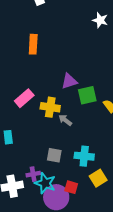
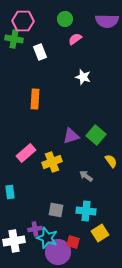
white star: (100, 20) -> (83, 77), moved
green square: (87, 95) -> (96, 135), moved, turned -36
yellow cross: (50, 107) -> (52, 162), turned -30
gray arrow: (65, 120) -> (86, 176), moved

